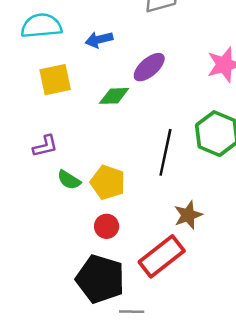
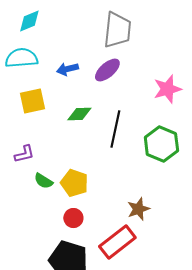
purple ellipse: (149, 67) -> (107, 70), moved
black line: (165, 152) -> (115, 129), moved

